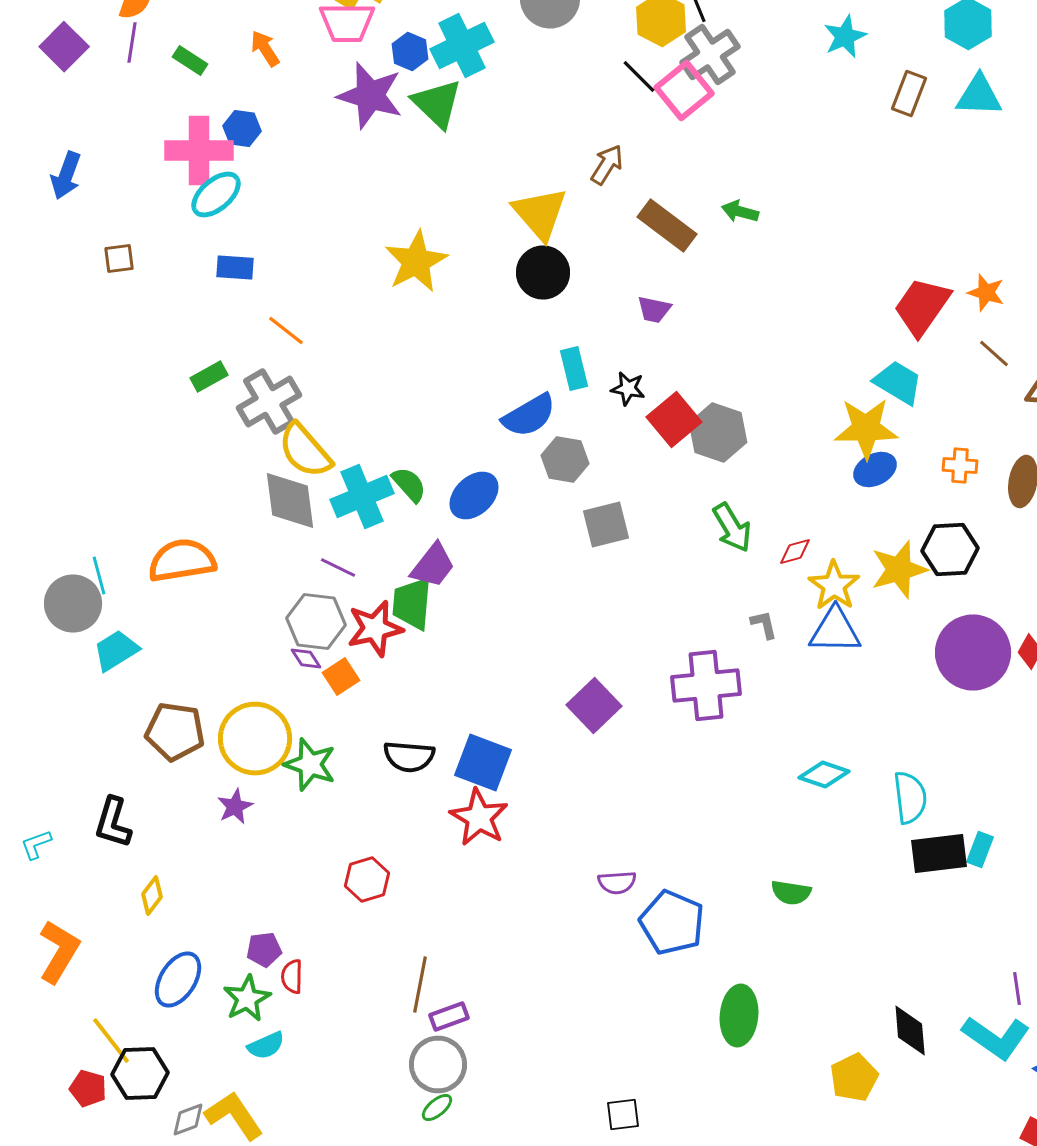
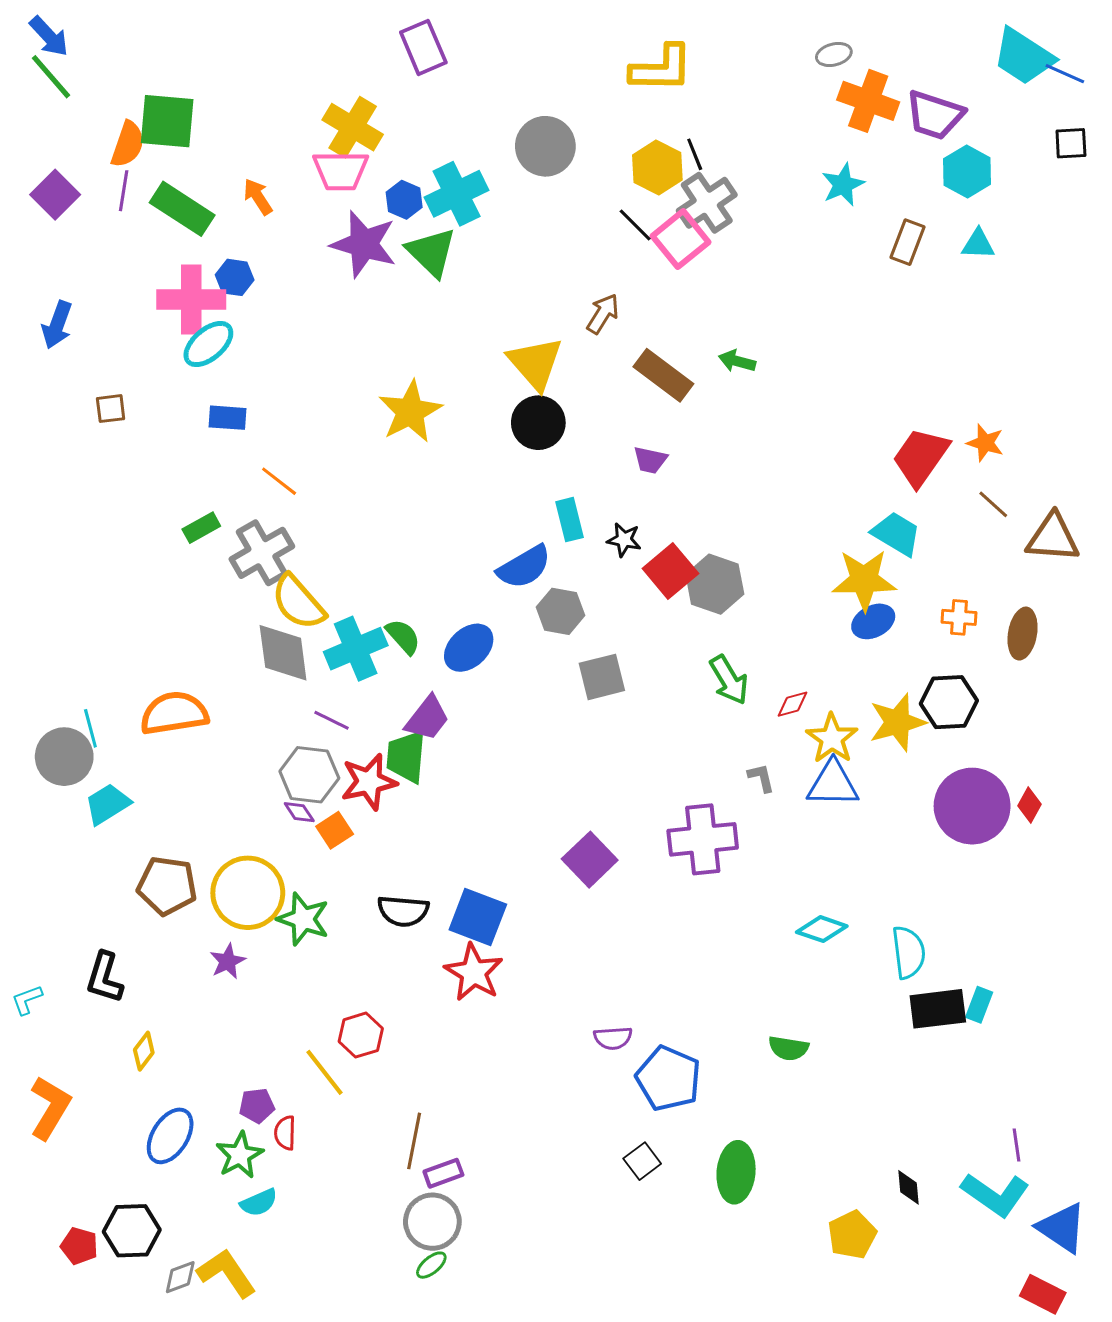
green rectangle: (190, 60) -> (182, 209), size x1.8
cyan triangle: (979, 96) -> (978, 244), size x0.7
black diamond: (910, 1030) -> (909, 1187), size x0.7
yellow line: (111, 1040) -> (324, 1072), moved
black square: (623, 1114) -> (642, 1161), moved, turned -30

